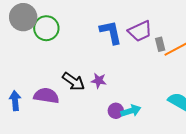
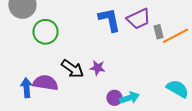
green circle: (46, 28) -> (45, 32), moved
blue arrow: (15, 101) -> (26, 88), moved

